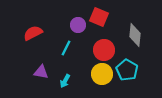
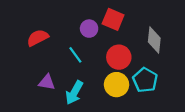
cyan line: (66, 48) -> (75, 55), turned -63
cyan arrow: (65, 81) -> (74, 93), size x1.5

